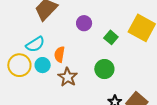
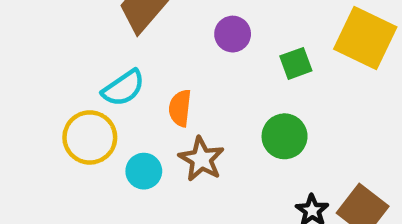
green square: (111, 37) -> (296, 63), turned 32
cyan circle: (43, 65) -> (144, 171), moved

